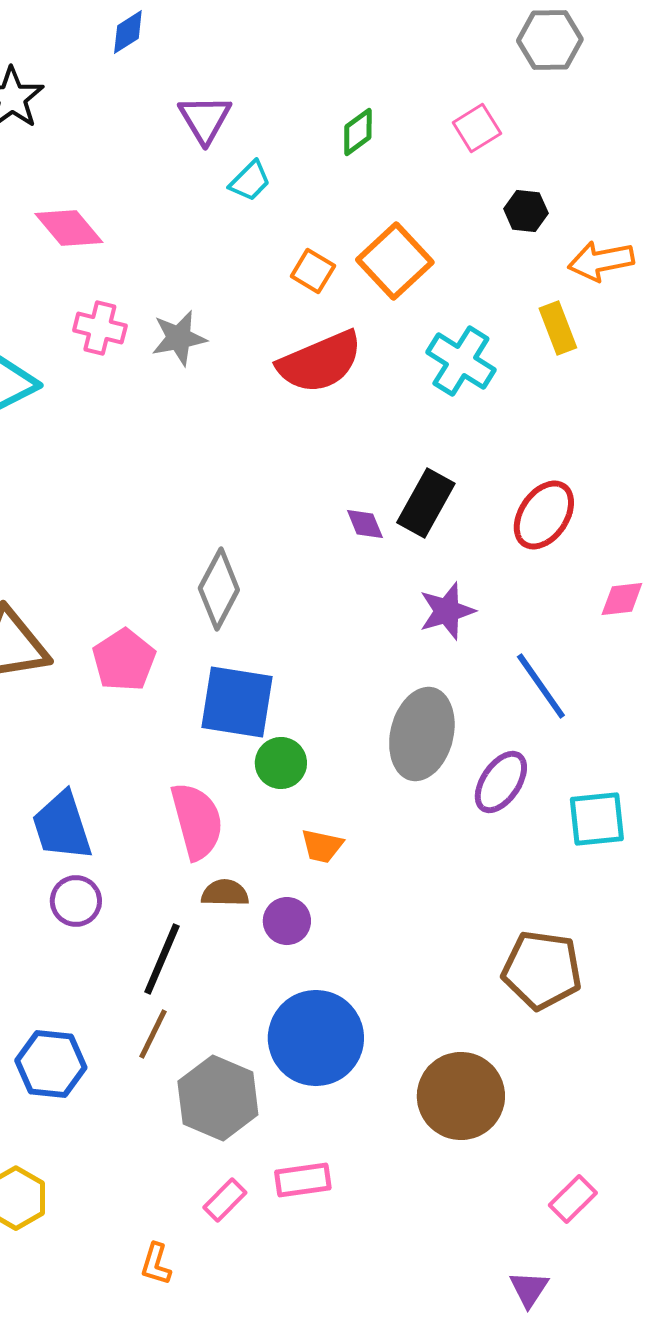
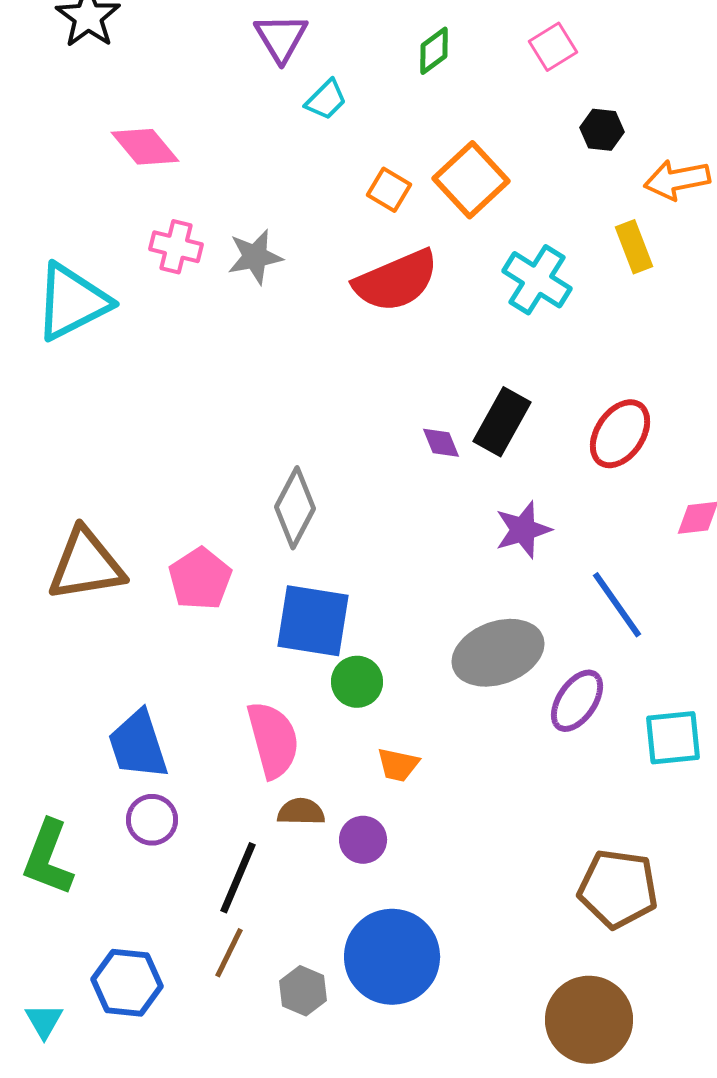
gray ellipse: (422, 734) -> (498, 653), turned 56
brown circle: (461, 1096) -> (589, 1020), moved
gray hexagon: (218, 1098) -> (303, 991), moved, size x0.6

